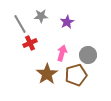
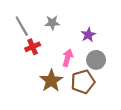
gray star: (41, 16) -> (52, 23), moved
purple star: (67, 22) -> (88, 35), moved

